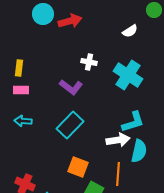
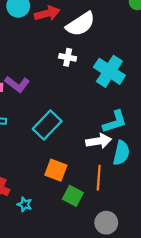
white semicircle: (130, 31) -> (80, 24), moved, size x1.8
purple L-shape: (71, 87) -> (17, 84), moved

